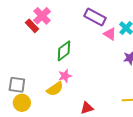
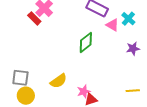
green diamond: (64, 51) -> (86, 42), moved
pink star: (65, 76) -> (84, 91), moved

